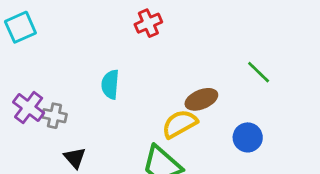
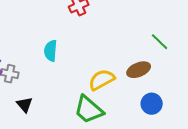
brown ellipse: (201, 99) -> (139, 70), moved
blue circle: (248, 137) -> (152, 104), moved

